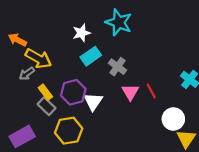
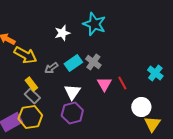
cyan rectangle: (91, 56) -> (73, 63), moved
gray arrow: (27, 74) -> (51, 68), moved
purple hexagon: (73, 92) -> (72, 113), moved
yellow hexagon: (69, 131) -> (30, 117), moved

